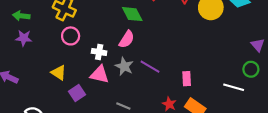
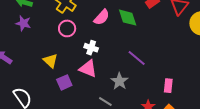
pink semicircle: (127, 39) -> (102, 17), moved
gray star: (124, 66) -> (119, 81), moved
purple line: (150, 67) -> (137, 58), moved

